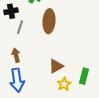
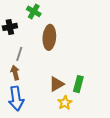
gray line: (20, 27) -> (19, 54), moved
green rectangle: (84, 76) -> (78, 84), moved

